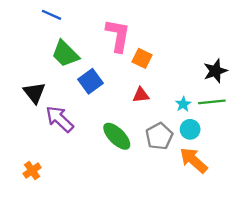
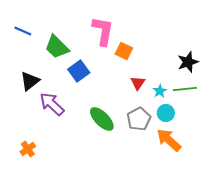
blue line: (52, 15) -> (23, 31), moved
black triangle: (34, 93) -> (30, 81), turned 30
red triangle: (141, 95) -> (138, 83), moved, turned -49

